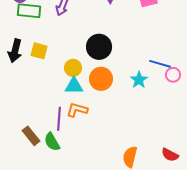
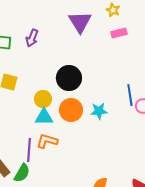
blue line: (160, 64) -> (130, 95), turned 65
cyan star: (139, 80) -> (99, 111), moved, turned 30
green semicircle: (52, 142) -> (22, 173), turned -120

